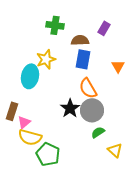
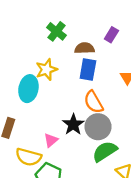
green cross: (55, 25) -> (57, 31), turned 30
pink triangle: (24, 122) -> (51, 140), moved
green semicircle: (98, 132) -> (105, 151), size x1.6

